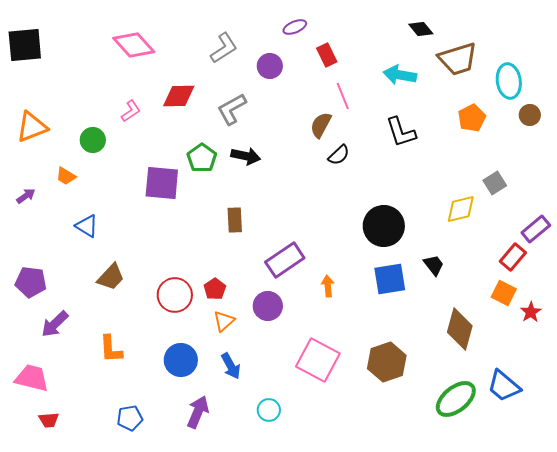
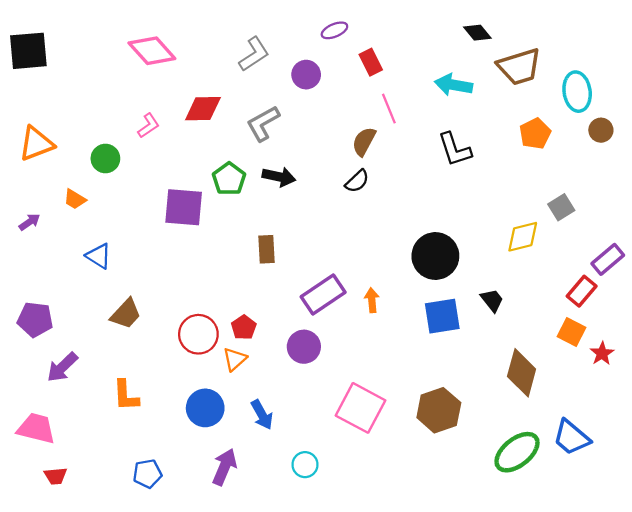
black semicircle: (339, 155) -> (357, 181), moved
orange arrow: (328, 286) -> (372, 300), moved
orange triangle: (224, 321) -> (235, 359), moved

